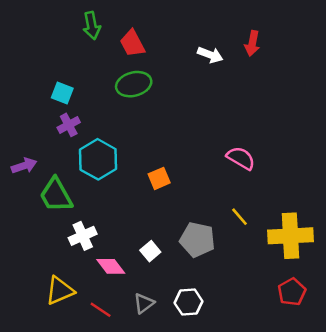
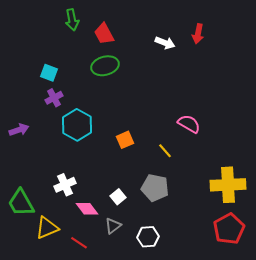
green trapezoid: (56, 195) -> (21, 203), moved
yellow line: (239, 217) -> (165, 151), moved
red pentagon: (292, 292) -> (229, 229), size x1.4
gray triangle: (144, 303) -> (113, 226), moved

